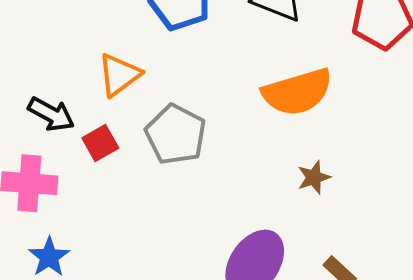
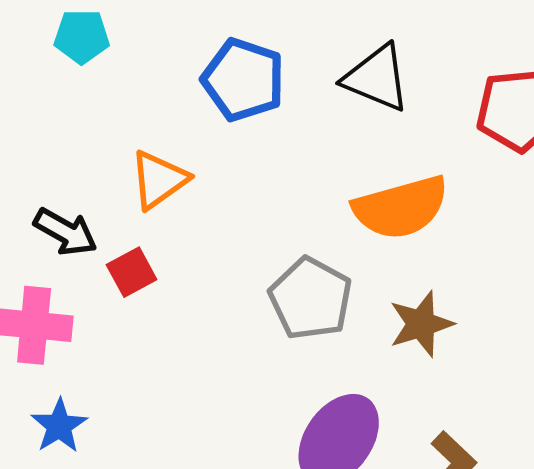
gray pentagon: (176, 135) -> (311, 298), moved
brown star: (314, 177) -> (421, 324), size x1.4

